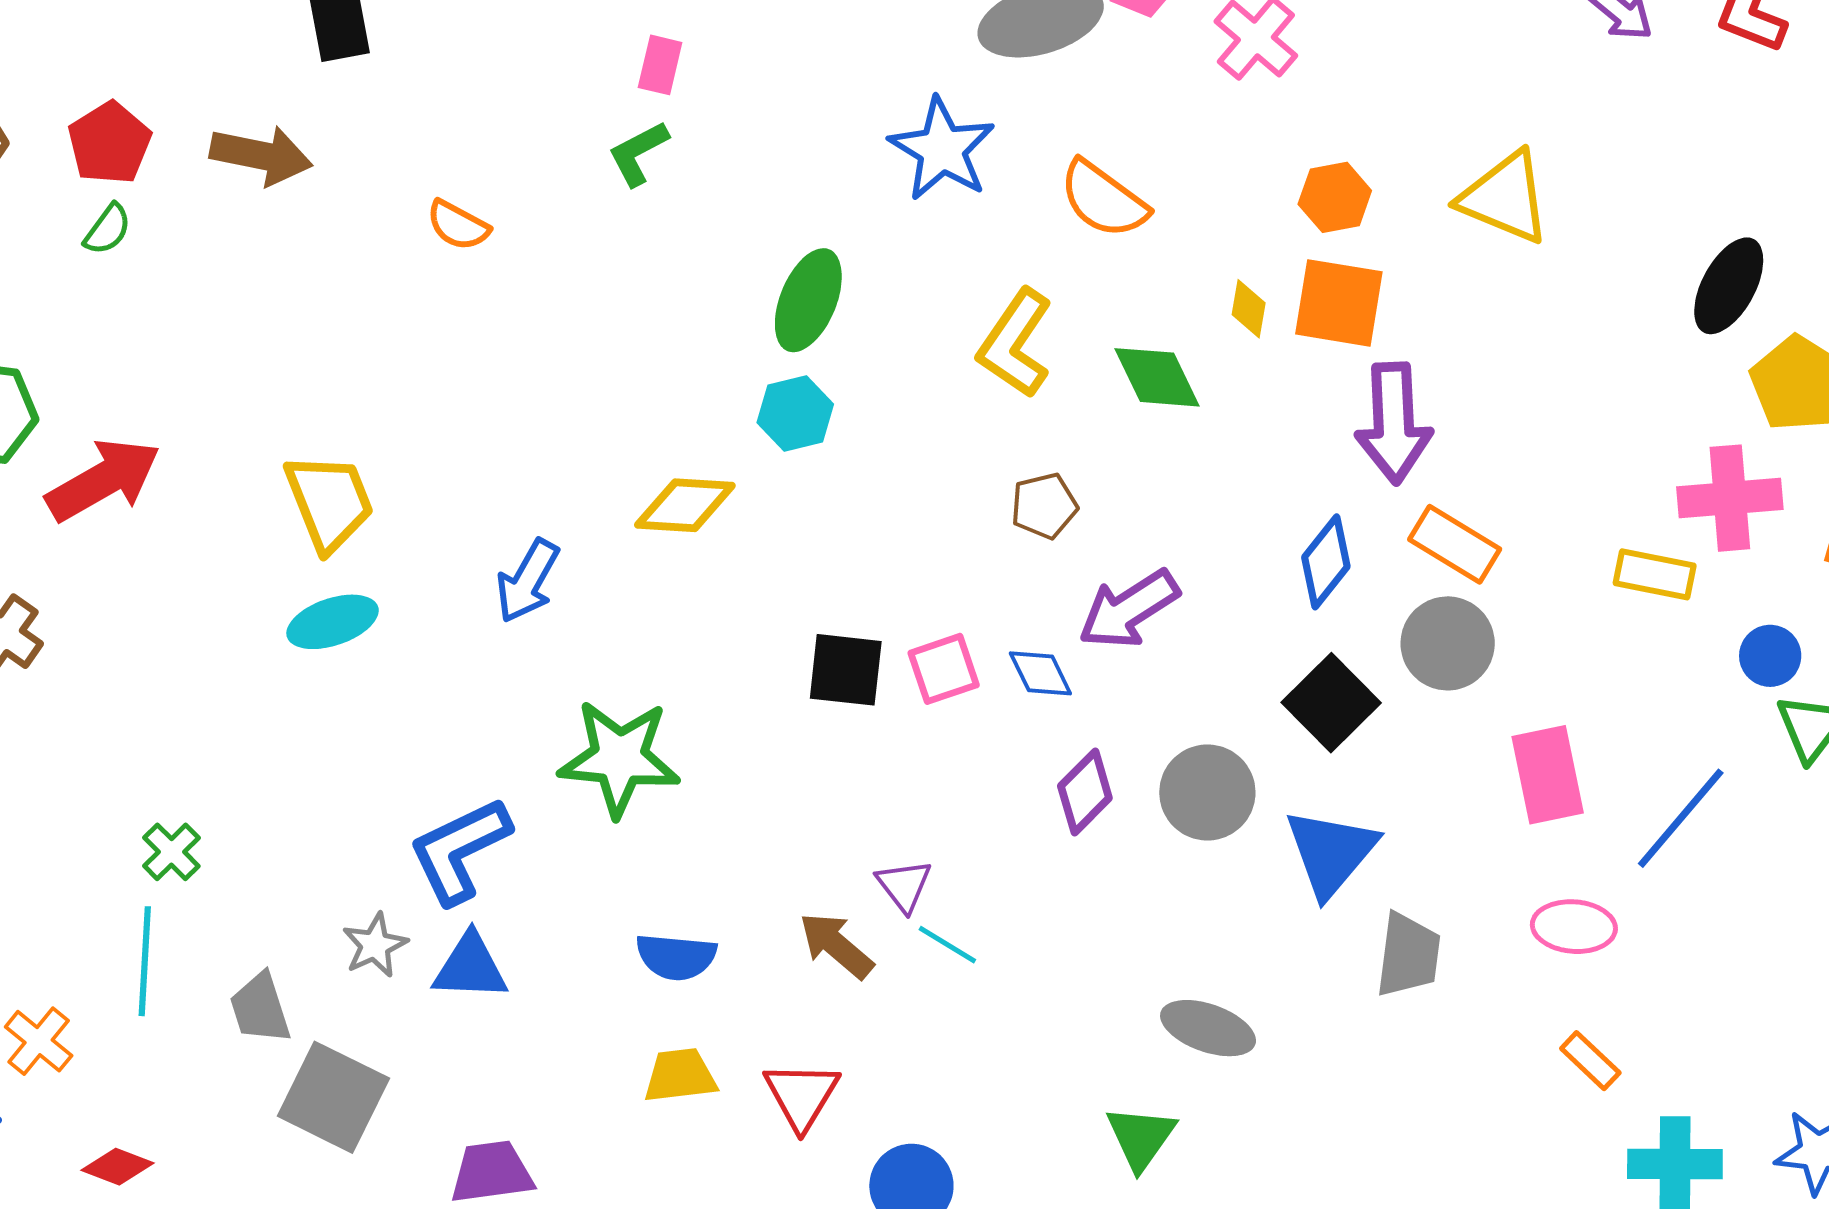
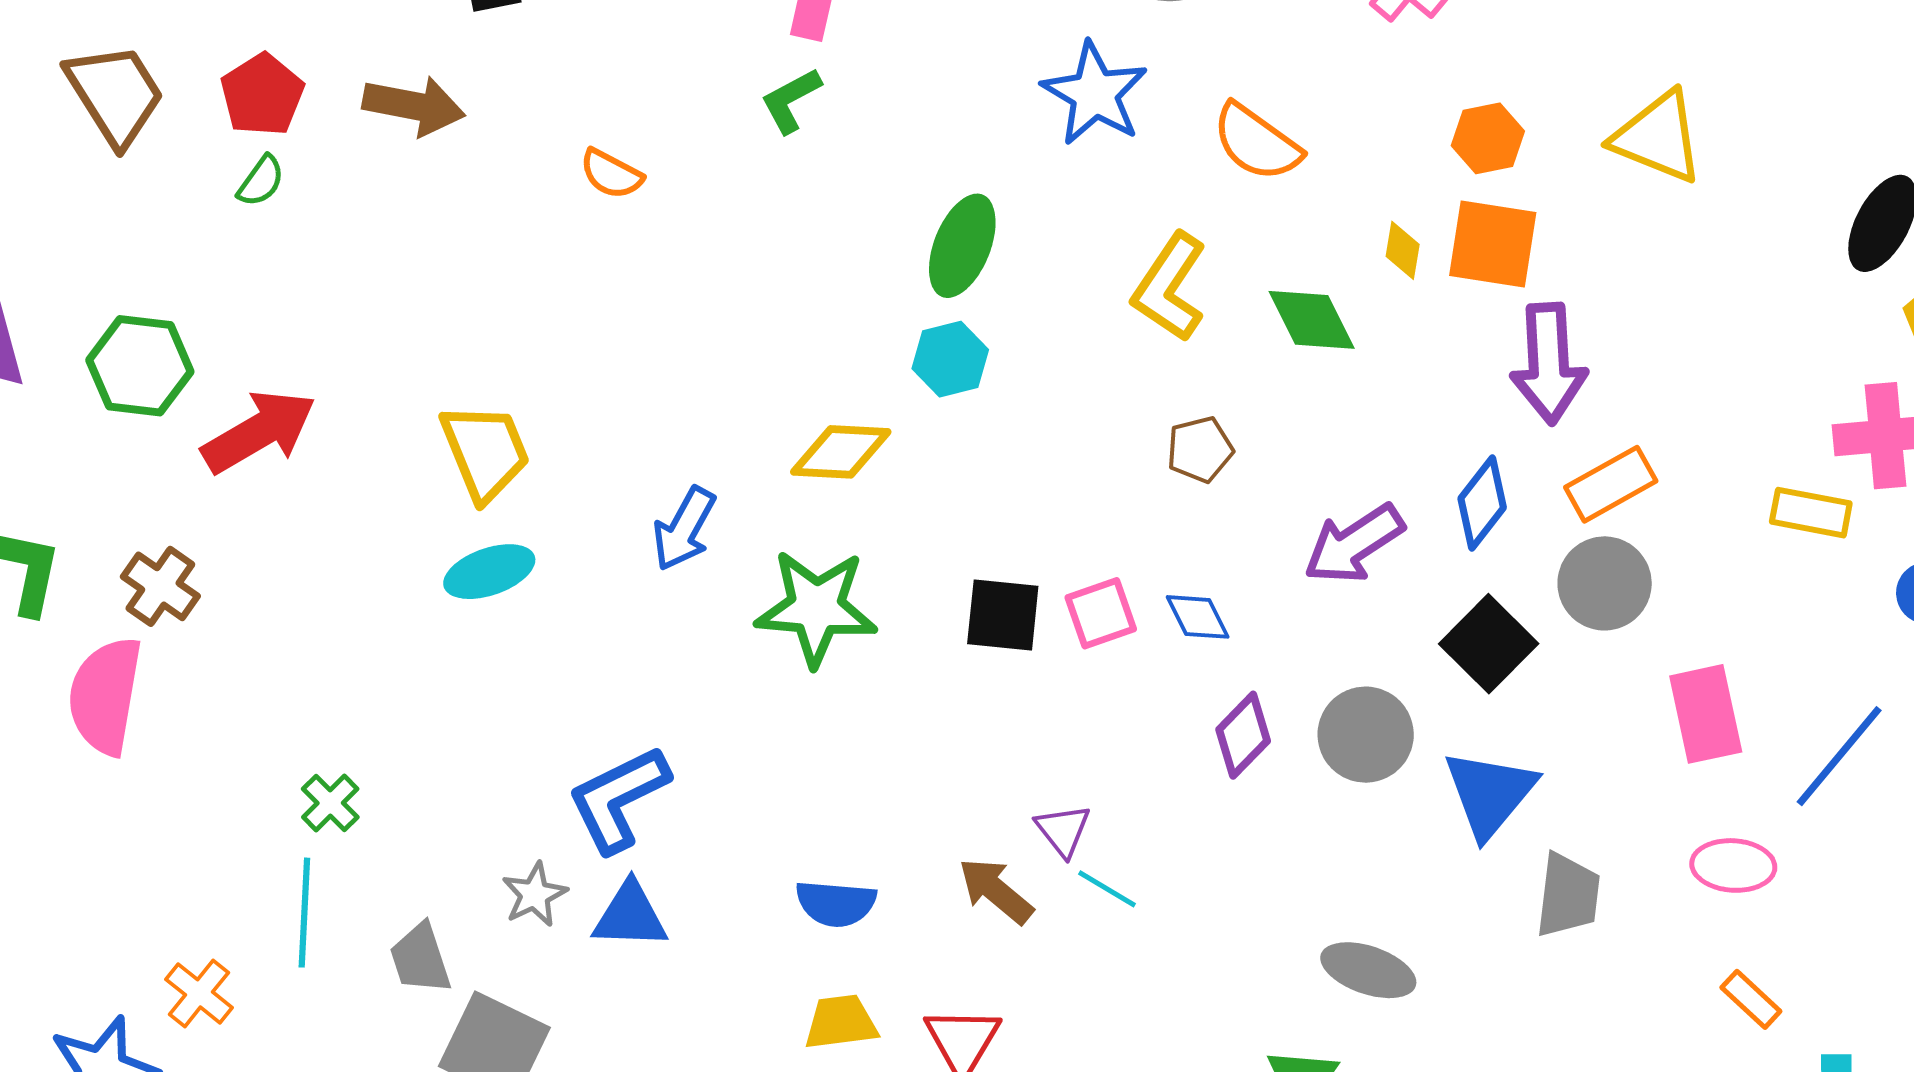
orange rectangle: (1455, 544) -> (1611, 484), turned -60
purple arrow: (1129, 609) -> (1354, 544), moved
green star: (619, 758) -> (816, 608), moved

